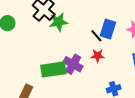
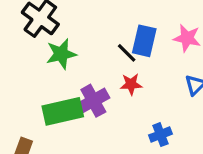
green star: (58, 22) -> (61, 54), moved
purple cross: (73, 64) -> (93, 101), turned 36

